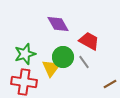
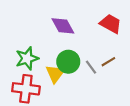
red trapezoid: (89, 41) -> (111, 24), moved
brown line: (110, 84) -> (108, 62), moved

